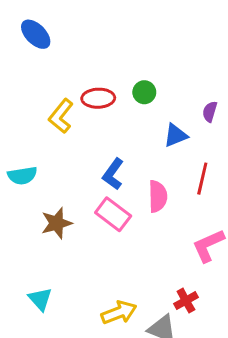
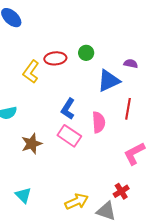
purple semicircle: (210, 112) -> (131, 64), turned 88
blue triangle: (176, 135) -> (109, 81), size x1.4

